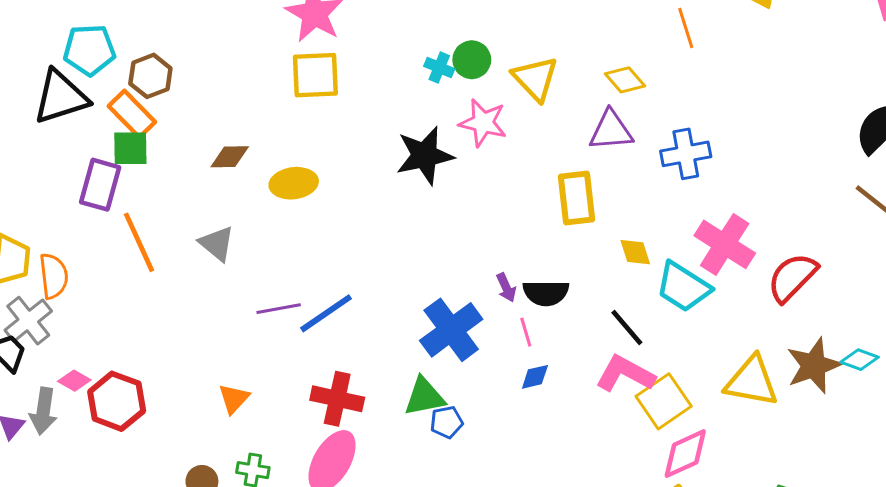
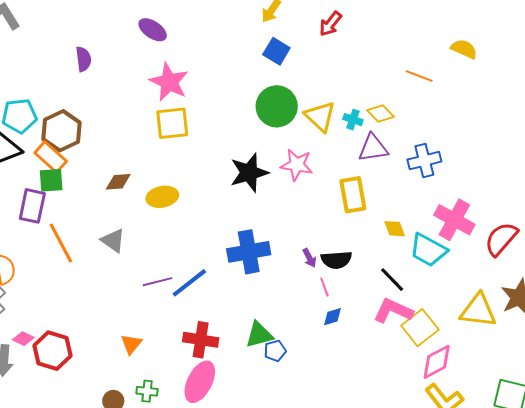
orange line: (686, 28) -> (419, 76), turned -48
green circle: (472, 60) -> (277, 106), size x1.6
cyan cross: (439, 67) -> (353, 120), moved
brown hexagon: (150, 76) -> (62, 131), size x1.4
pink star: (483, 123) -> (297, 165), moved
blue cross: (451, 330) -> (249, 252), moved, turned 30

